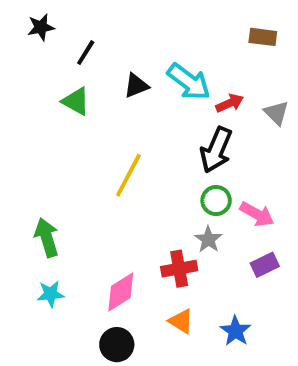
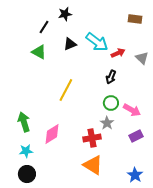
black star: (41, 27) -> (65, 14), moved
black arrow: (216, 150) -> (111, 77), size x0.6
pink diamond: (121, 292) -> (52, 134), moved
orange triangle: (181, 321) -> (93, 165), size x1.5
blue star: (236, 331) -> (135, 175), moved
black circle: (117, 345) -> (27, 174), moved

